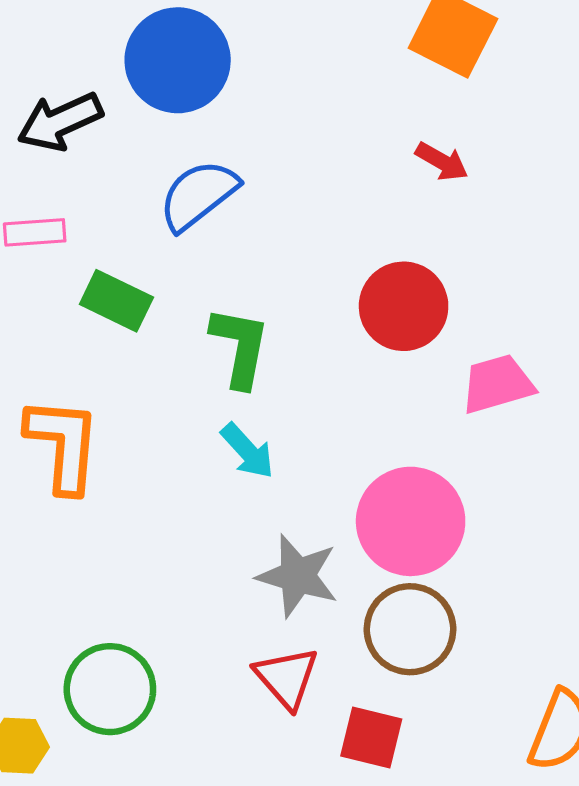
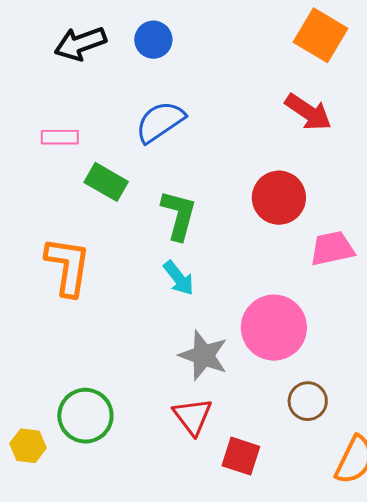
blue circle: (178, 60) -> (153, 40), size x0.6
black arrow: (60, 122) -> (80, 44), moved
red arrow: (442, 162) -> (308, 112), size x1.5
brown circle: (410, 629) -> (308, 401), moved, size x0.7

